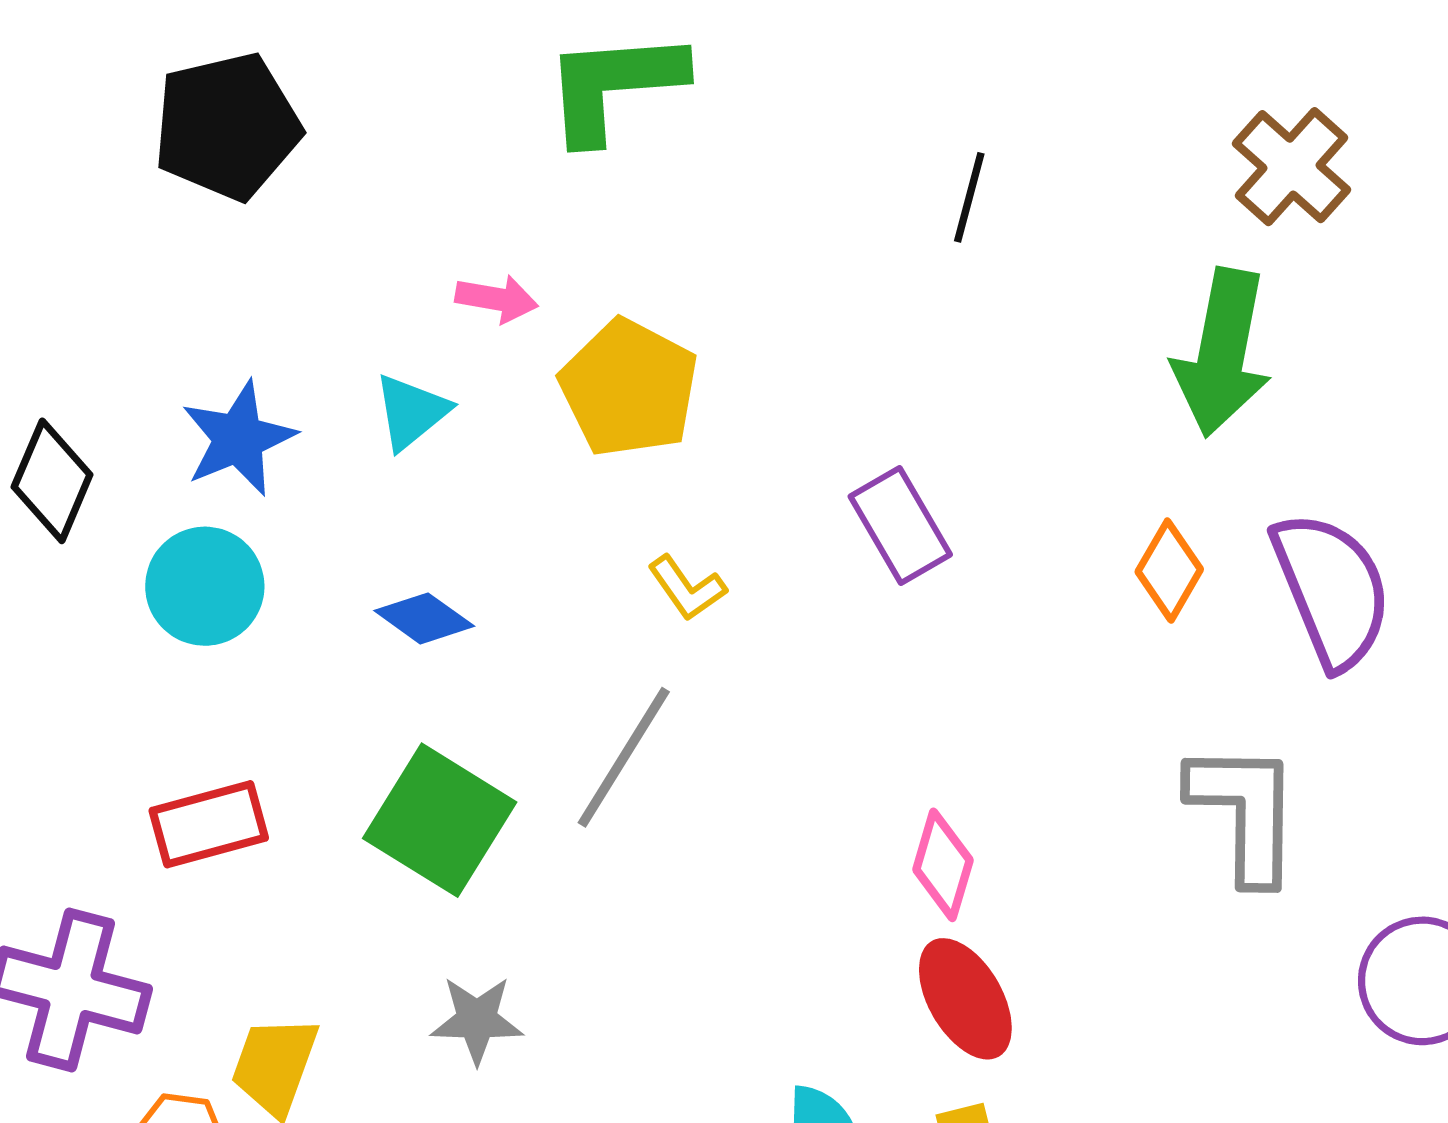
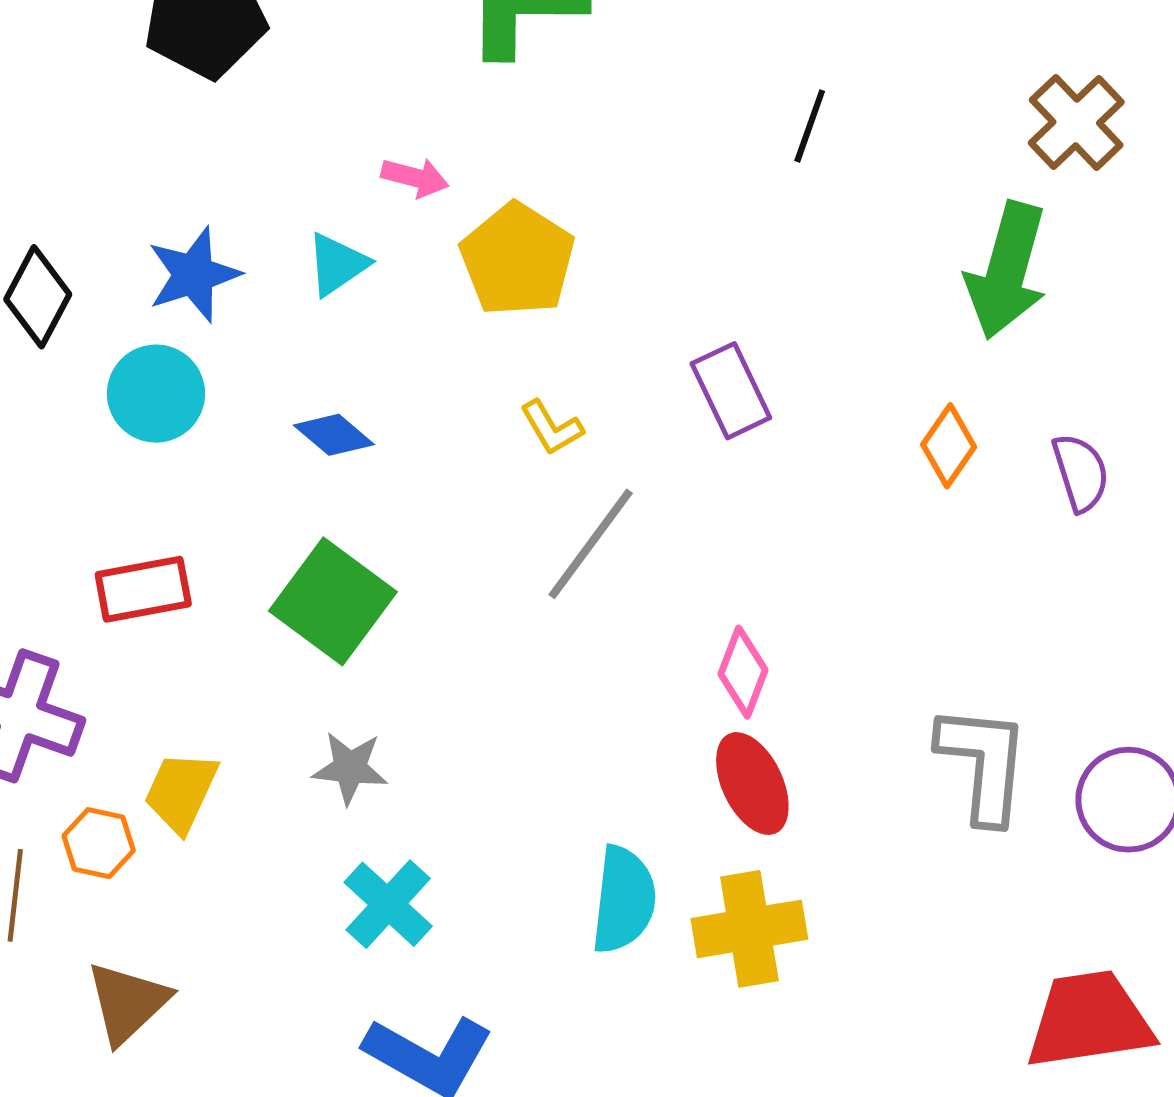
purple semicircle: (1332, 590) -> (1081, 473), size x0.6
gray line: (624, 757) -> (591, 544), moved
gray L-shape: (1245, 812) -> (983, 764), moved

